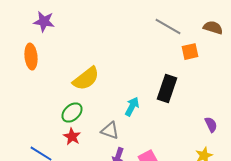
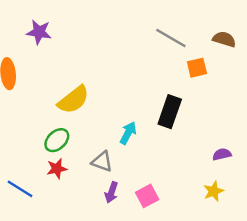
purple star: (44, 22) -> (39, 32), moved
purple semicircle: (211, 125) -> (222, 154), turned -77
red star: (72, 137) -> (57, 169), turned 30

